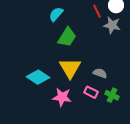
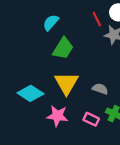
pink rectangle: (91, 92) -> (91, 119), moved

